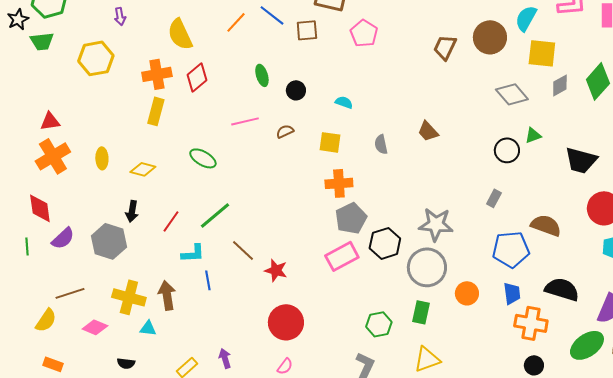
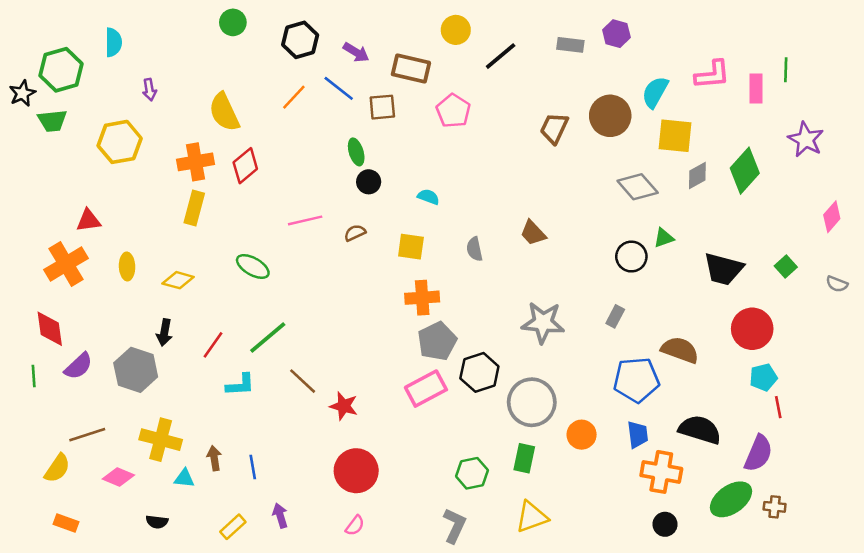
green ellipse: (262, 75) -> (356, 152), moved
red triangle: (50, 121) -> (88, 220), moved
gray star: (436, 224) -> (543, 323), moved
blue line: (208, 280) -> (253, 467), moved
brown arrow: (167, 295) -> (214, 458), moved, size x0.7

